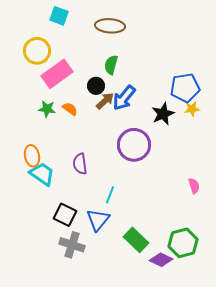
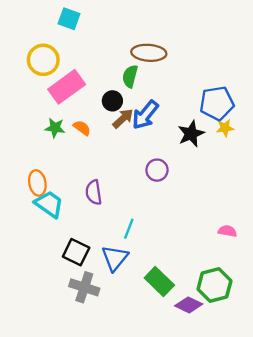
brown ellipse: (110, 26) -> (149, 53), moved
purple circle: (134, 145) -> (157, 170), size x0.6
pink semicircle: (194, 186) -> (227, 231), moved, turned -63

